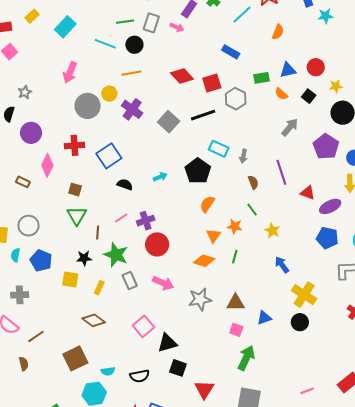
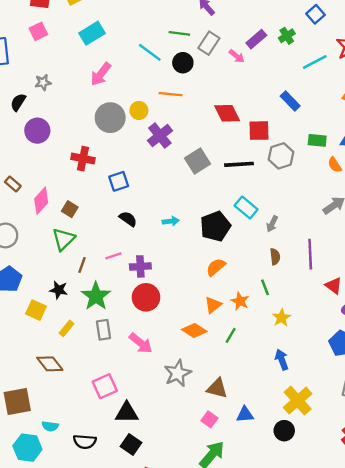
cyan rectangle: (65, 27) -> (92, 33), moved
blue square: (109, 156) -> (119, 181), size x0.7
pink diamond: (47, 165) -> (41, 201), moved
gray star: (200, 299) -> (178, 373), turned -30

